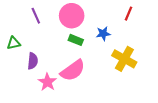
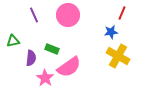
blue star: (103, 34) -> (111, 32), moved
green rectangle: (76, 40) -> (52, 49), moved

